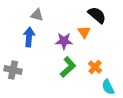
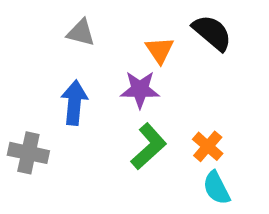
orange triangle: (84, 32) -> (160, 50), moved
blue arrow: (29, 37) -> (74, 103), moved
cyan semicircle: (108, 87) -> (216, 188), moved

